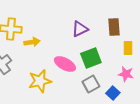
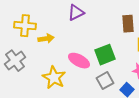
purple triangle: (80, 29) -> (76, 13), moved
yellow star: (40, 81) -> (54, 78), turned -30

